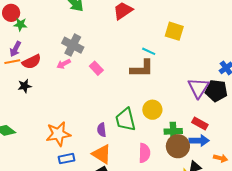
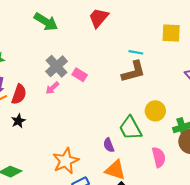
yellow square: (174, 31) -> (171, 33), moved
gray cross: (73, 45) -> (57, 66), turned 35
red semicircle: (32, 62) -> (19, 94), turned -30
pink rectangle: (96, 68) -> (80, 75), moved

